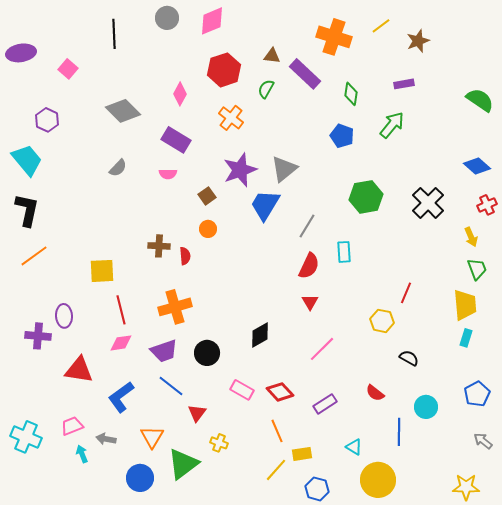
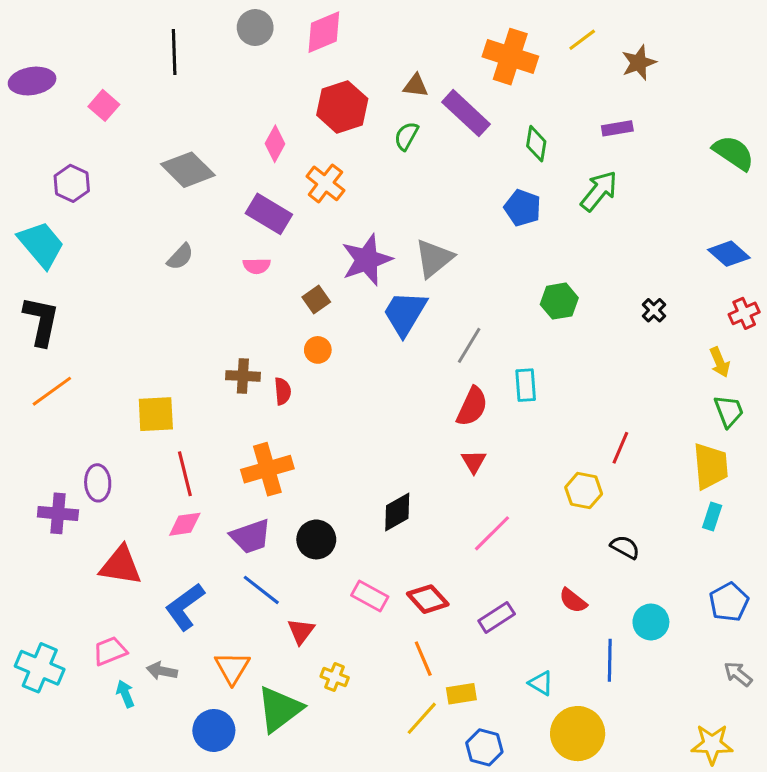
orange cross: (231, 118) -> (325, 183), moved
green hexagon: (366, 197) -> (559, 301), size x0.7
black cross: (428, 203) -> (654, 310), size x0.5

